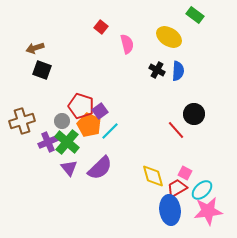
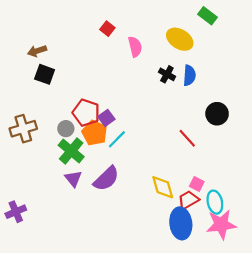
black circle: (194, 114) -> (217, 114), moved
purple cross: (48, 142) -> (16, 212), moved
cyan ellipse: (202, 190) -> (215, 202), turned -60

